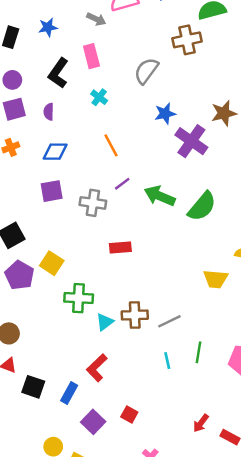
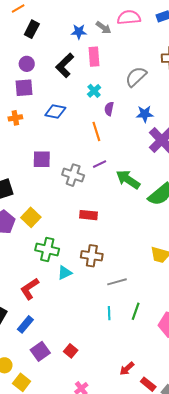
blue star: (48, 27) -> (79, 32), moved
purple semicircle: (49, 112) -> (109, 109), moved
blue diamond: (55, 152) -> (55, 112), moved
brown cross: (135, 315) -> (92, 256), moved
red L-shape: (97, 368) -> (30, 289), moved

